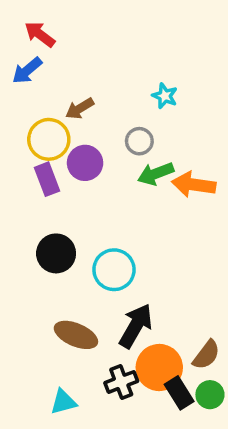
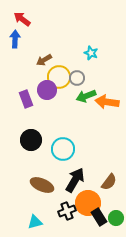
blue arrow: (27, 71) -> (15, 39), turned 132
yellow circle: (49, 139) -> (59, 77), moved
brown semicircle: (206, 355) -> (109, 182), moved

